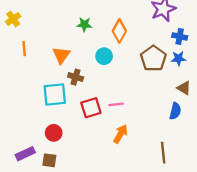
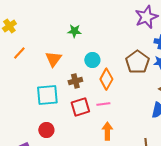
orange diamond: (119, 31) -> (106, 79), moved
orange line: (24, 49) -> (19, 53), turned 48
brown cross: (76, 77) -> (75, 81), moved, turned -32
orange arrow: (120, 134) -> (107, 131), turned -30

